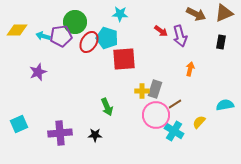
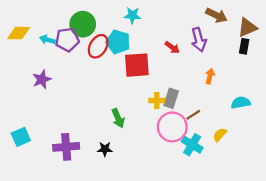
brown triangle: (224, 13) -> (247, 27), moved
red arrow: (161, 31) -> (172, 47), moved
cyan semicircle: (225, 105) -> (241, 103), moved

